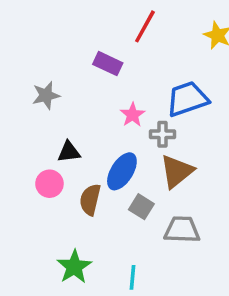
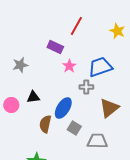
pink star: (133, 115) -> (69, 66), moved
brown triangle: (177, 171) -> (109, 108), moved
pink circle: (49, 184) -> (11, 105), moved

